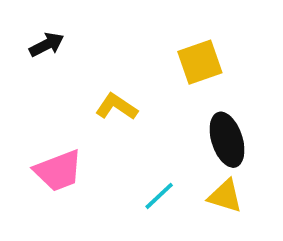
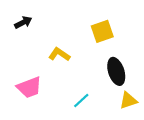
yellow triangle: (225, 196) -> (128, 100), moved, turned -36

